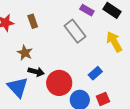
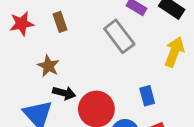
yellow arrow: (114, 42) -> (174, 52), turned 50
blue rectangle: (95, 73) -> (147, 96), turned -64

